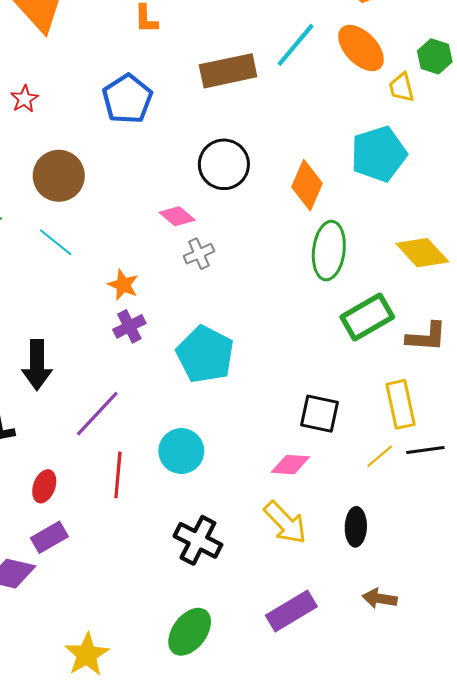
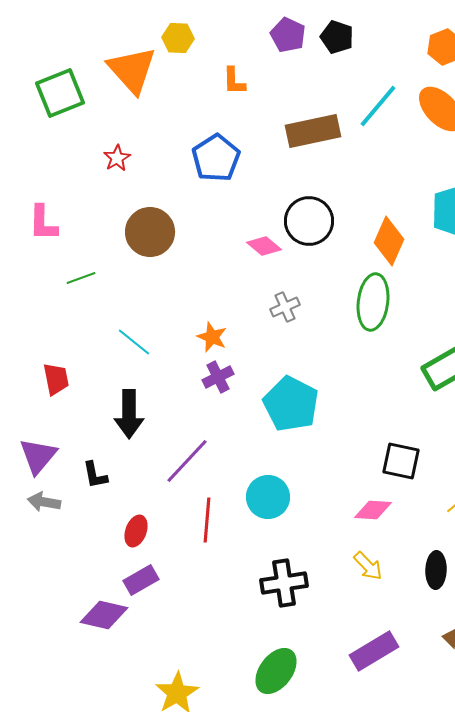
pink diamond: (177, 216) -> (264, 246), moved
cyan line: (56, 242) -> (134, 342), moved
green ellipse: (329, 251) -> (373, 302), moved
yellow arrow: (285, 523) -> (368, 566), size x0.7
black cross: (198, 540) -> (284, 583), turned -36

